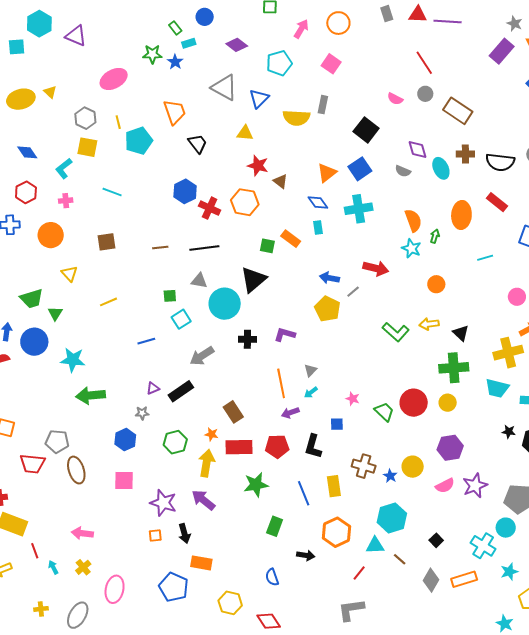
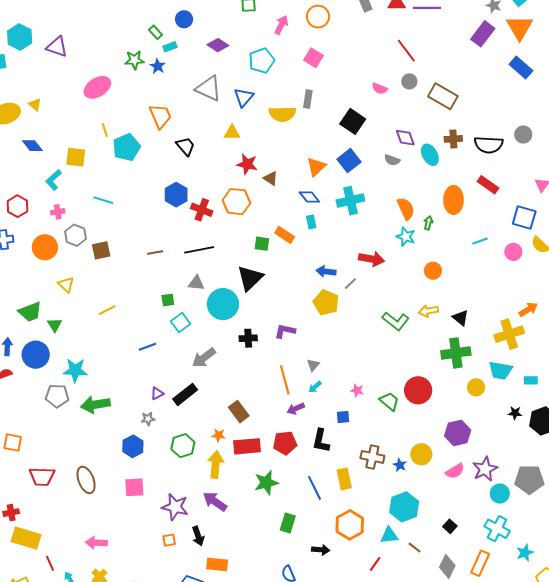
gray hexagon: (85, 118) -> (76, 235), moved
blue diamond: (27, 152) -> (32, 146), moved
pink circle: (517, 297) -> (513, 252), moved
yellow circle: (448, 403) -> (476, 387), moved
gray pentagon: (57, 441) -> (57, 396), moved
cyan circle: (506, 528) -> (500, 494), moved
orange rectangle: (464, 579) -> (480, 563), turned -45

